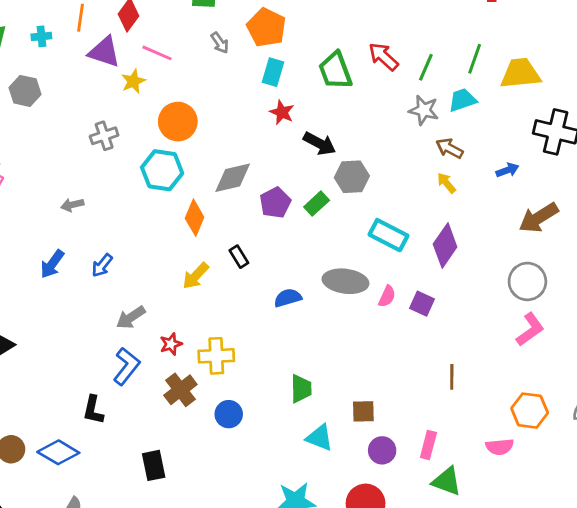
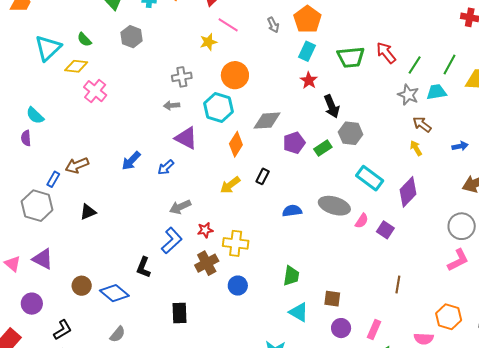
purple triangle: (104, 52) -> (186, 138), moved
green trapezoid: (335, 71) -> (351, 57), turned -84
black arrow: (320, 144) -> (332, 106), turned 30
gray arrow: (72, 205) -> (172, 105), moved
black rectangle: (239, 257) -> (263, 176), turned 49

